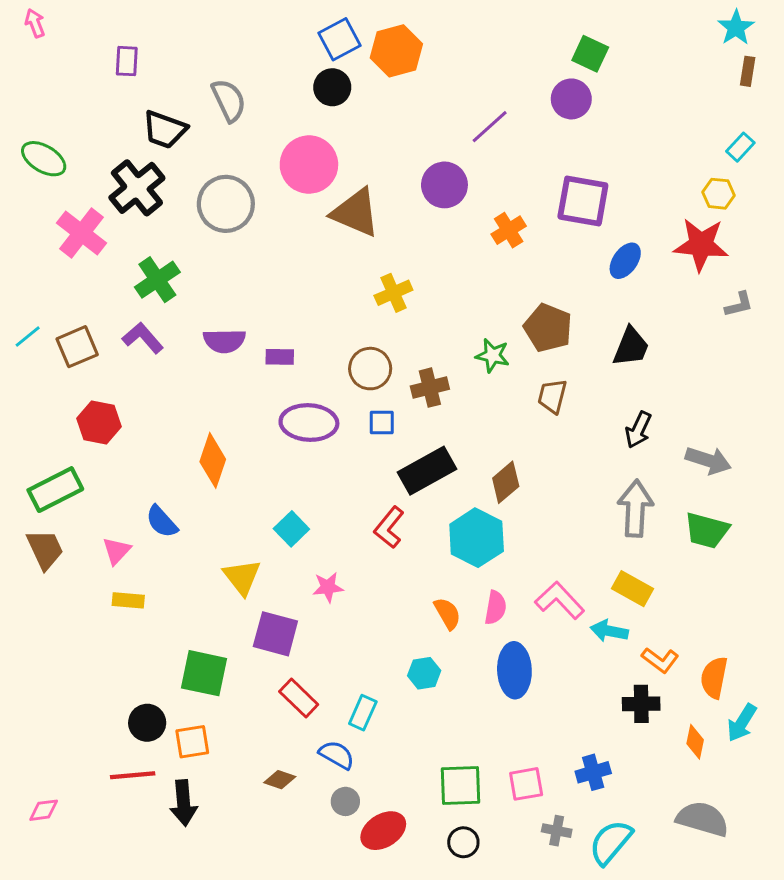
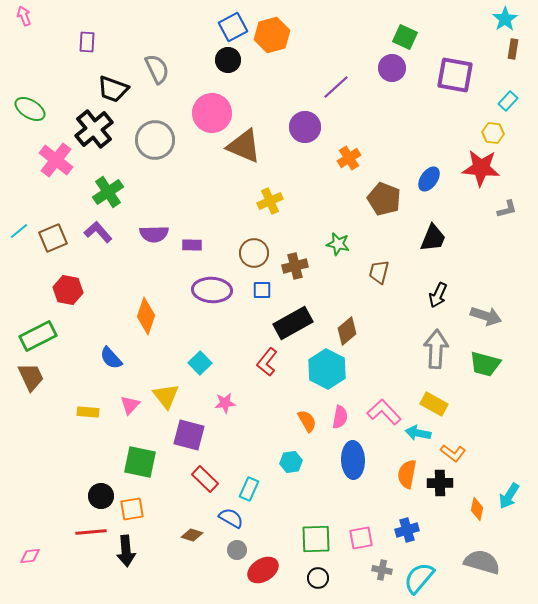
purple square: (583, 201) -> (455, 75), moved
brown pentagon: (548, 328) -> (384, 199), moved
pink triangle: (117, 551) -> (130, 405), moved
orange semicircle: (714, 678) -> (407, 474), moved

